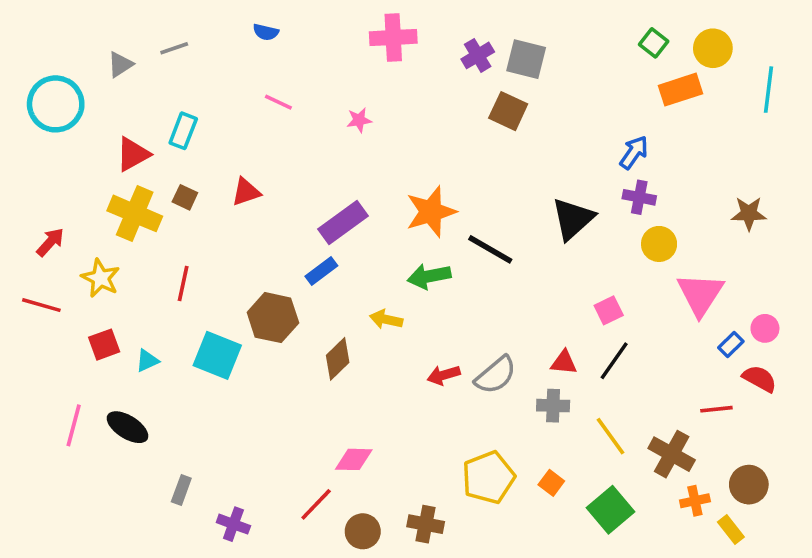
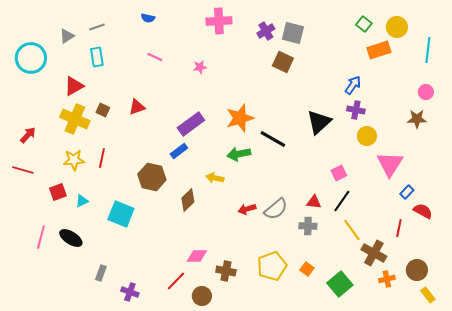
cyan rectangle: (183, 131) -> (97, 57), moved, turned -30
yellow star: (101, 278) -> (74, 160), moved, turned -30
pink circle: (765, 328) -> (426, 92), moved
cyan square: (217, 355) -> (121, 214), moved
red line: (716, 409) -> (399, 228), turned -72
yellow line: (611, 436) -> (352, 230), moved
brown cross: (426, 524) -> (226, 271), moved
yellow rectangle: (731, 530) -> (428, 295), moved

